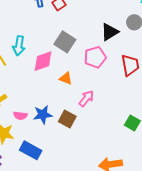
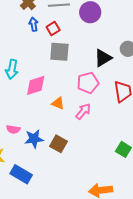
gray square: (65, 42) -> (59, 52), moved, turned -30
pink arrow: (86, 98) -> (83, 111), moved
pink semicircle: (20, 116) -> (13, 129), moved

